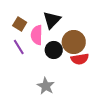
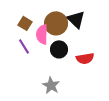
black triangle: (52, 20) -> (76, 19), moved, turned -30
brown circle: (74, 42) -> (56, 23), moved

